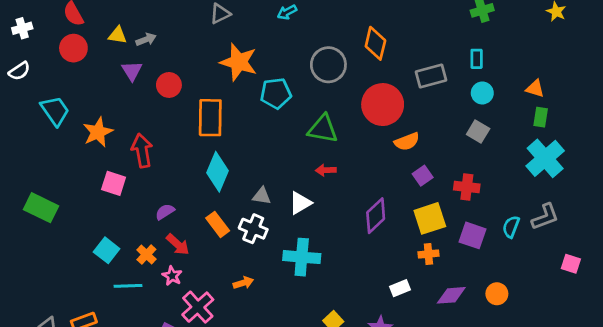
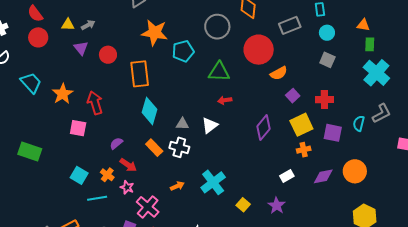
cyan cross: (302, 257) -> (213, 182), moved, turned -35
orange circle: (497, 294) -> (355, 171), size x1.5

